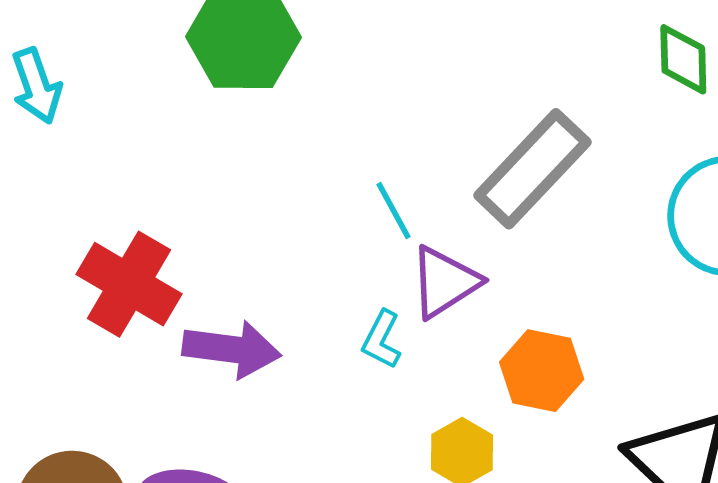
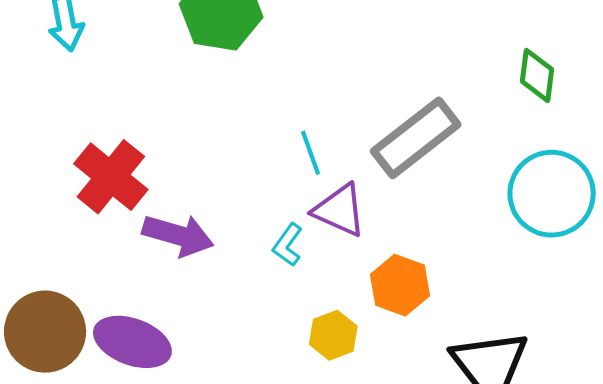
purple triangle: (445, 282) -> (340, 210), turned 48

